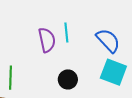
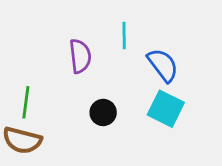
cyan line: (66, 32) -> (124, 36), moved

